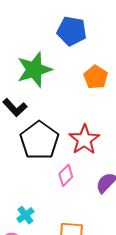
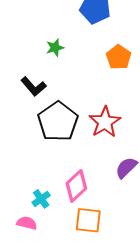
green star: (34, 70) -> (55, 48), size x0.5
pink diamond: (66, 175) -> (76, 186), moved, size x1.4

